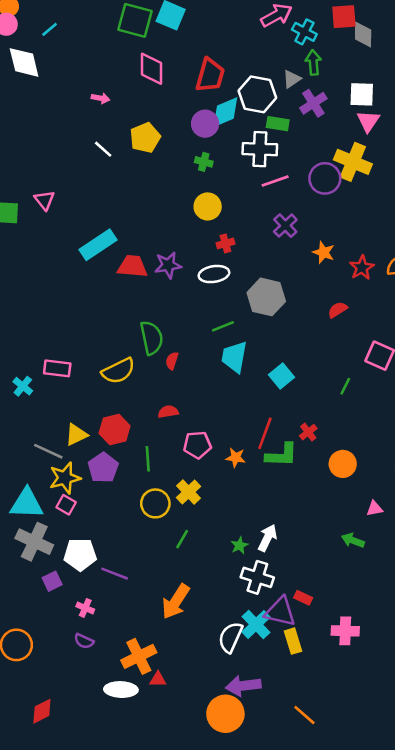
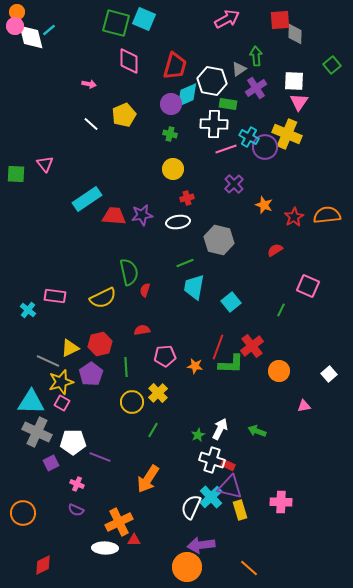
cyan cross: (304, 32) -> (249, 137), moved
white diamond: (24, 62) -> (31, 37), moved
red cross: (308, 432) -> (252, 346), size x1.6
green arrow: (353, 540) -> (257, 431), moved
red rectangle: (303, 598) -> (228, 465), moved

